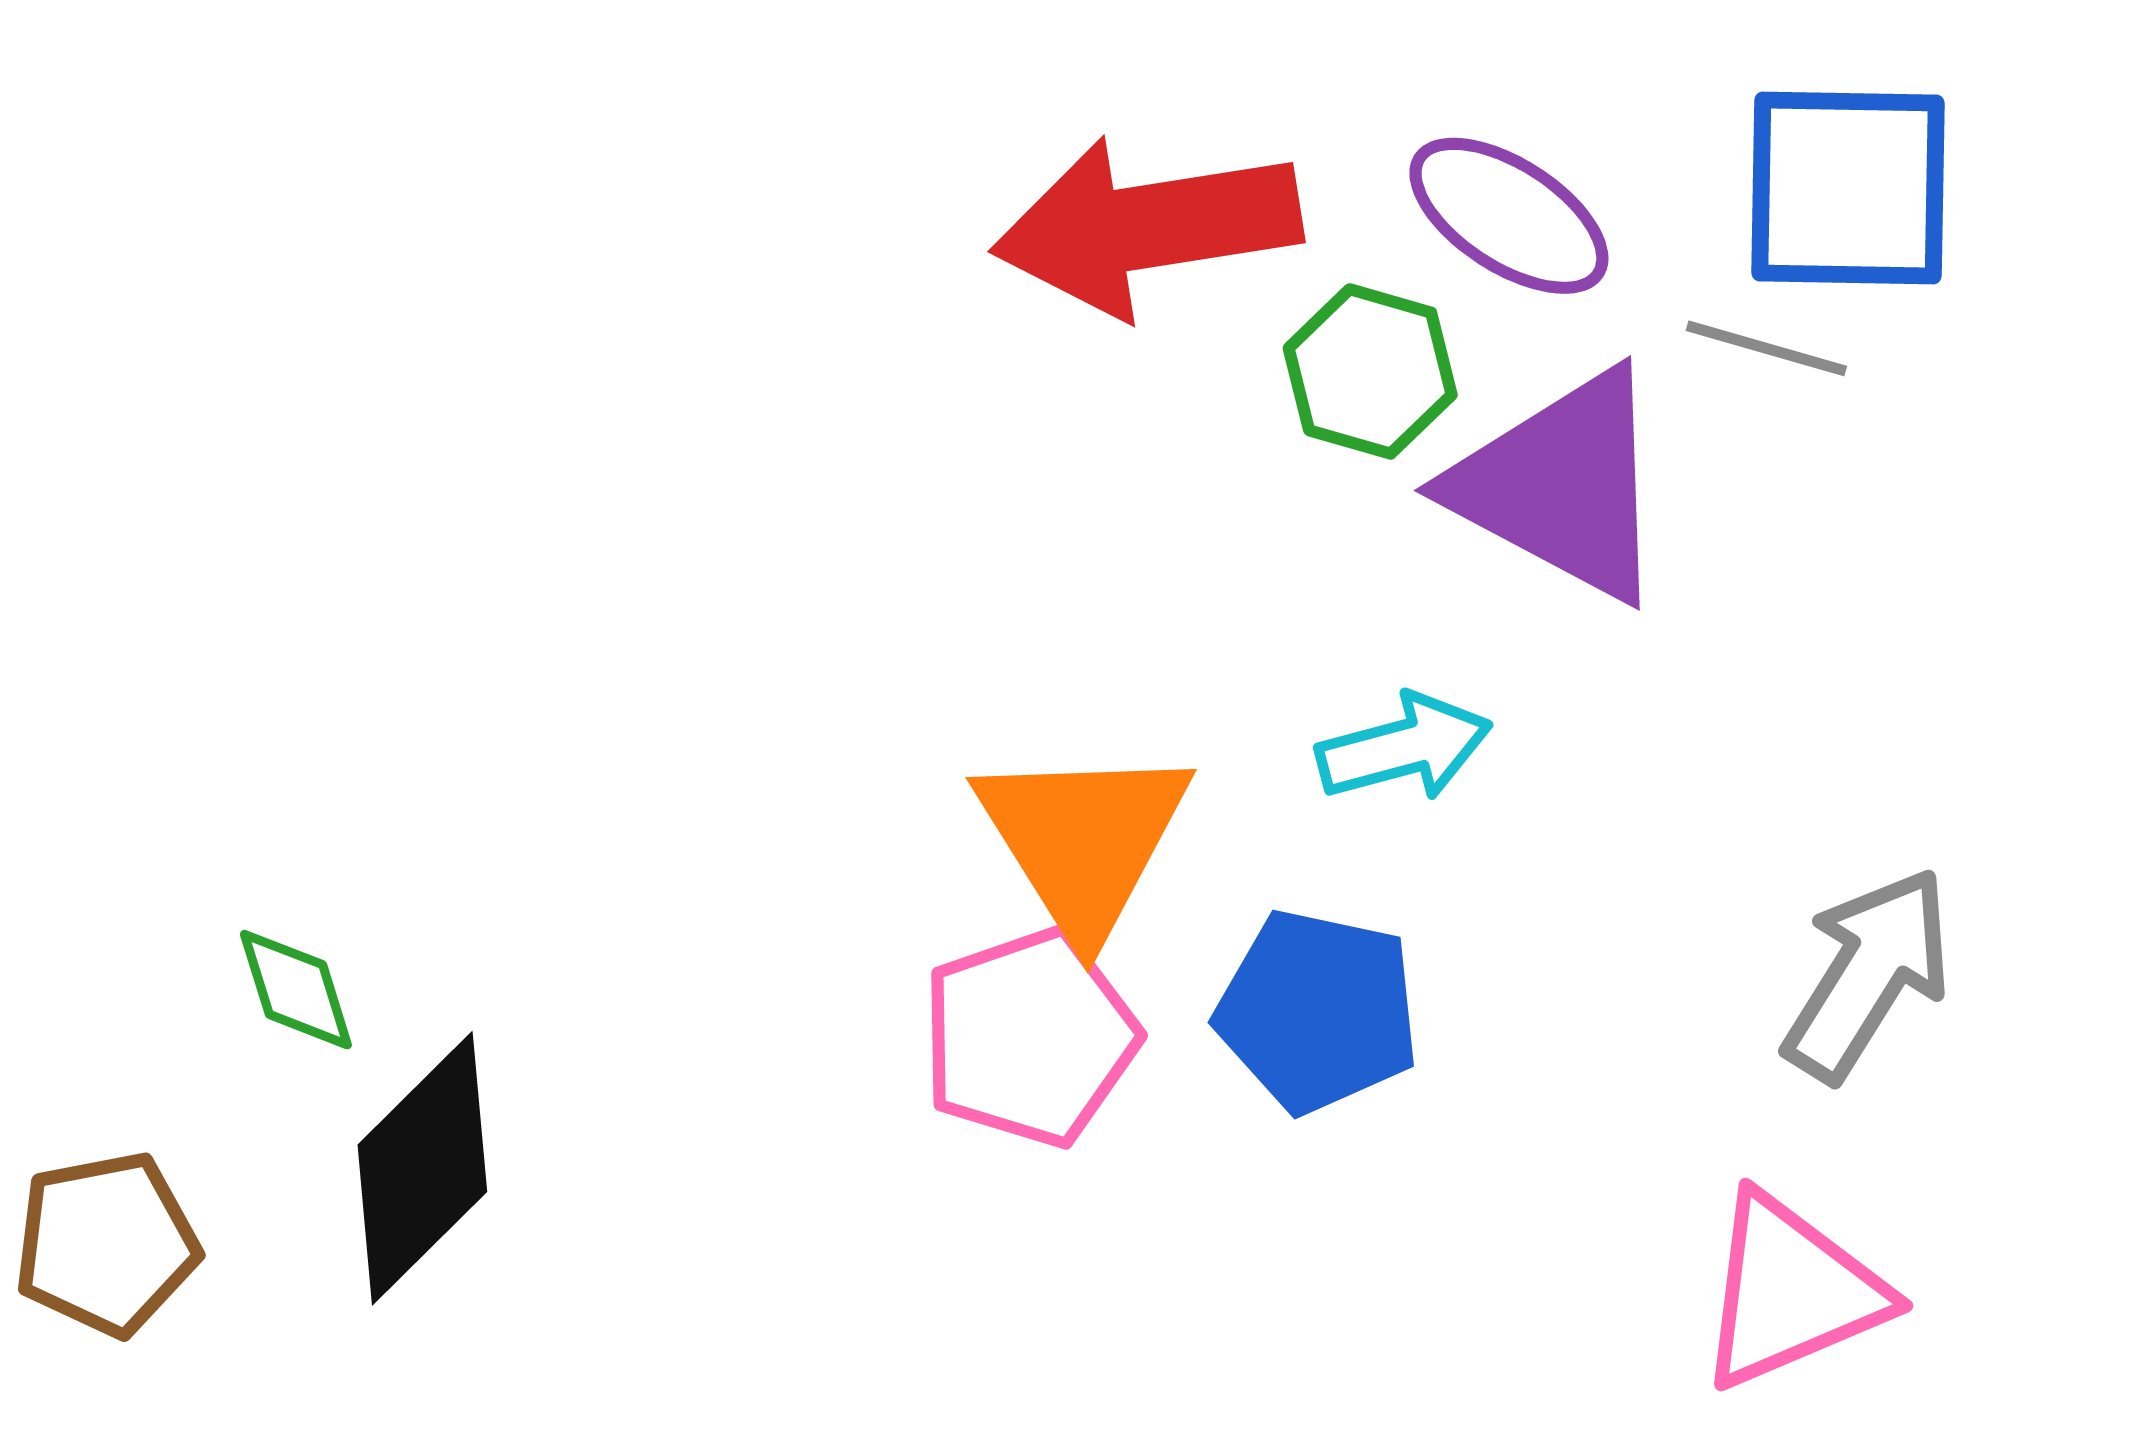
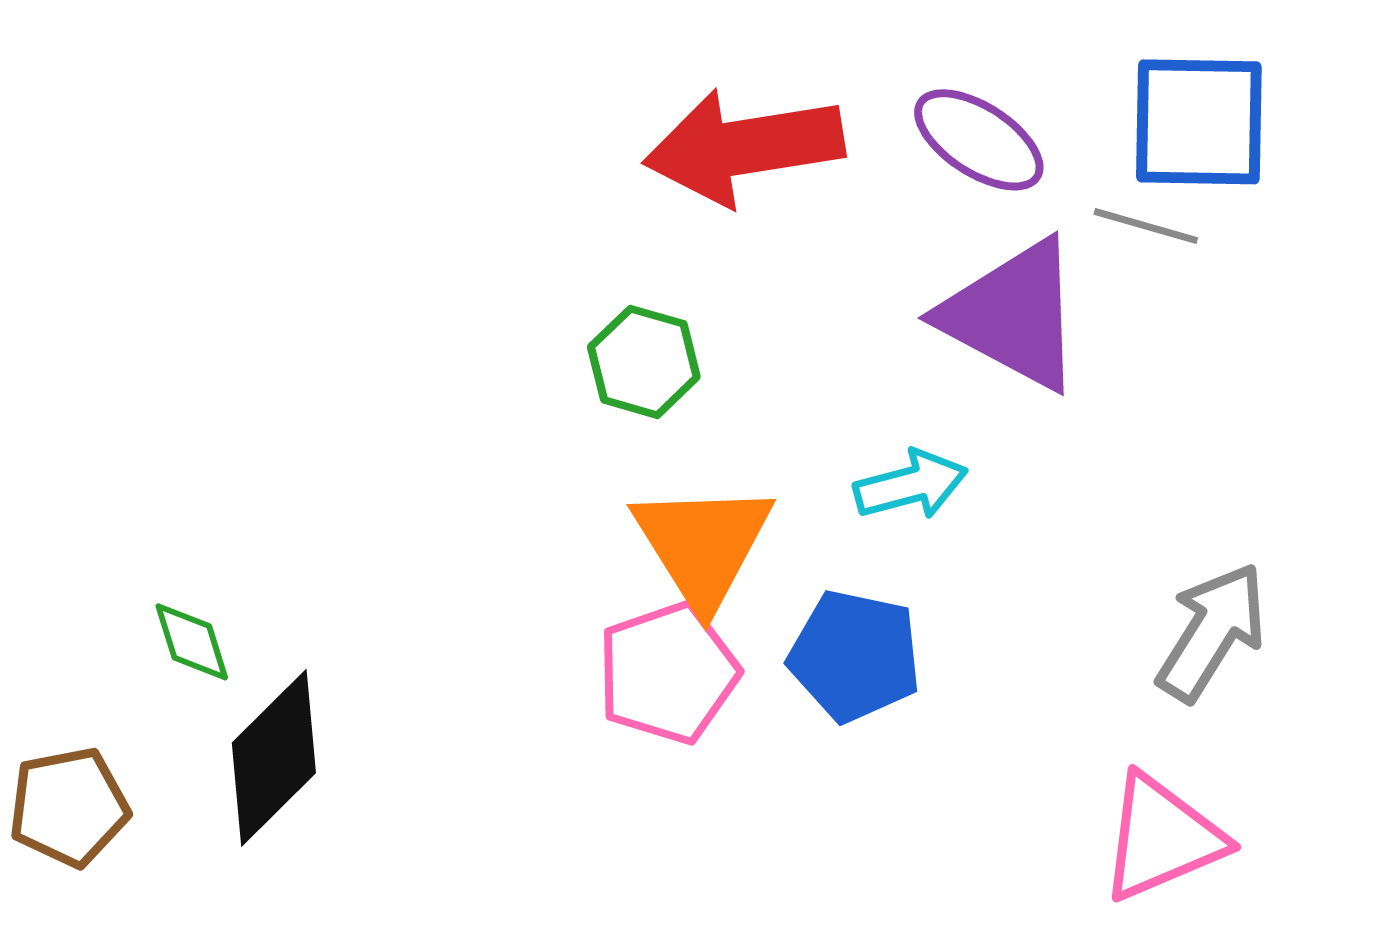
green hexagon: (1370, 371) -> (644, 362), moved

